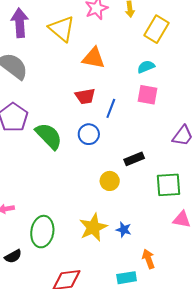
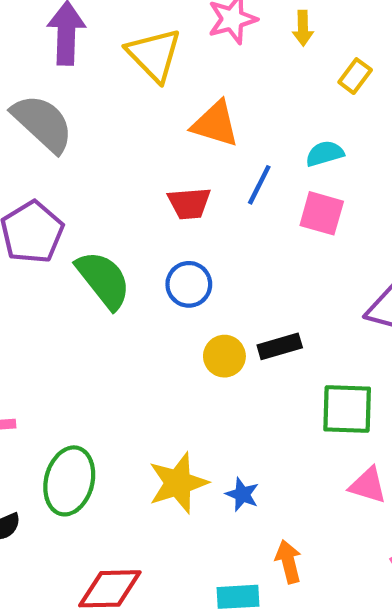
yellow rectangle: (156, 29) -> (355, 76), size x0.6
blue line: (111, 108) -> (259, 185), moved
yellow circle: (110, 181) -> (224, 356), moved

